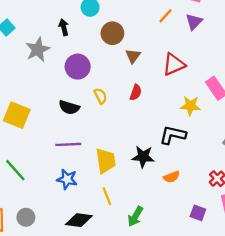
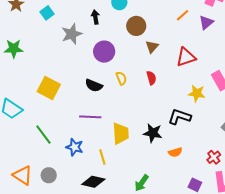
red semicircle: (136, 92) -> (151, 78), turned -40
blue star: (67, 179) -> (75, 147), moved
yellow line: (107, 196) -> (102, 157), moved

